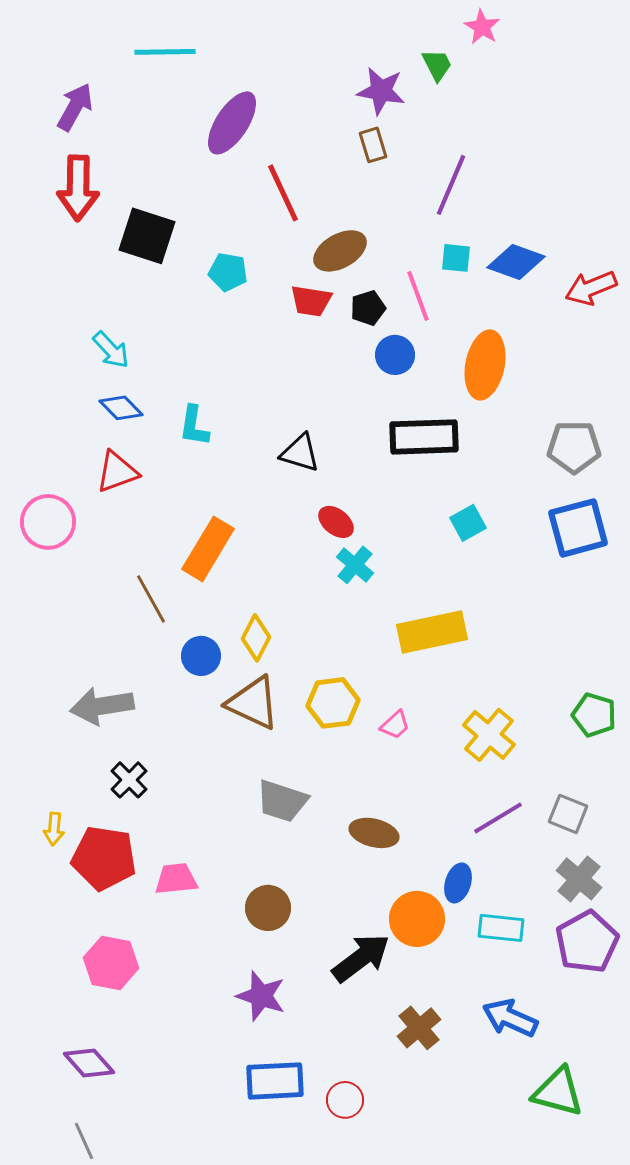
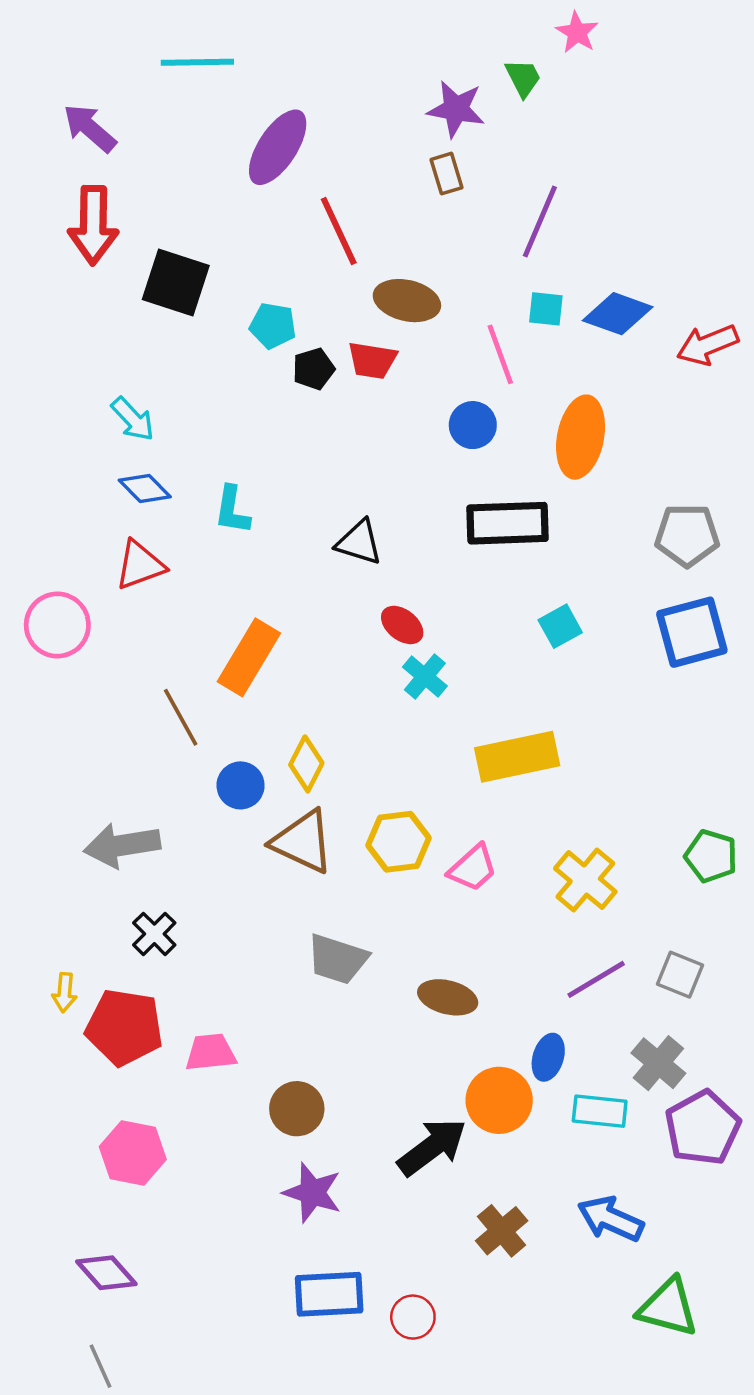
purple arrow: (75, 107) -> (90, 128), turned -78
brown ellipse: (340, 251) -> (407, 301), turned 42
black pentagon: (368, 308) -> (314, 369), moved
pink trapezoid: (395, 725) -> (473, 868), size x1.4
gray cross: (579, 879) -> (658, 1063), moved
brown circle: (268, 908) -> (297, 1109), moved

